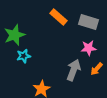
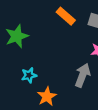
cyan star: (24, 56) -> (29, 75), moved

